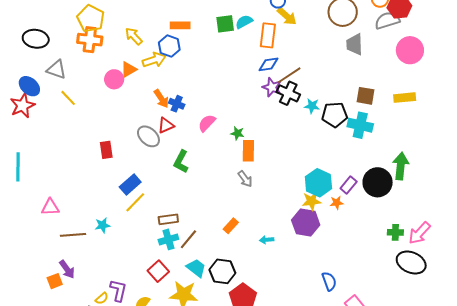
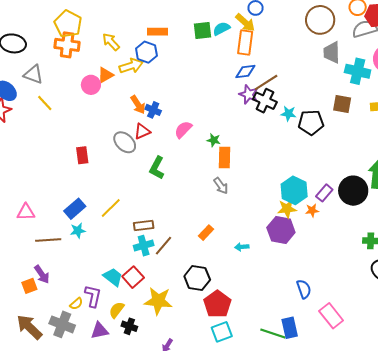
yellow arrow: (287, 16) -> (245, 22), moved
cyan cross: (360, 125) -> (358, 71), moved
blue rectangle: (130, 185) -> (75, 209), moved
cyan trapezoid: (196, 268) -> (113, 277), moved

